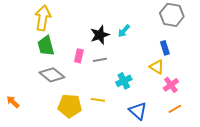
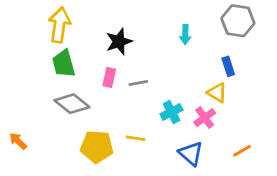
cyan arrow: (124, 31) -> (185, 35), moved, turned -40
black star: (100, 35) -> (119, 41), moved
pink cross: (171, 85) -> (205, 118), moved

